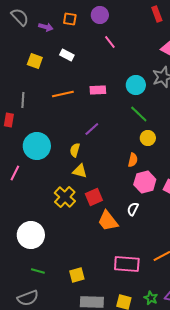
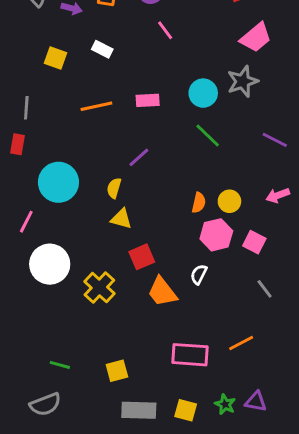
gray line: (23, 100) -> (26, 108), moved
yellow circle: (148, 138) -> (229, 201), moved
yellow cross: (65, 197) -> (99, 287), moved
white circle: (31, 235) -> (50, 264), moved

